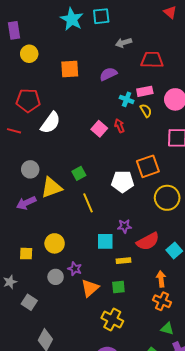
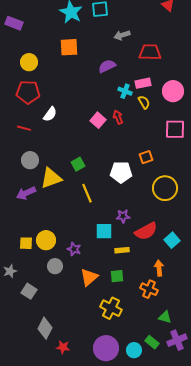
purple rectangle: (14, 30) -> (14, 23), turned -60
yellow circle: (29, 54) -> (29, 62), moved
orange square: (70, 69) -> (69, 47), moved
white semicircle: (50, 123) -> (50, 114), size x0.7
red line: (14, 131) -> (24, 128), moved
orange square: (148, 166) -> (146, 157), size x0.6
yellow circle: (55, 243) -> (46, 240), moved
purple star: (75, 269) -> (74, 249), moved
orange cross: (162, 301) -> (149, 289), moved

